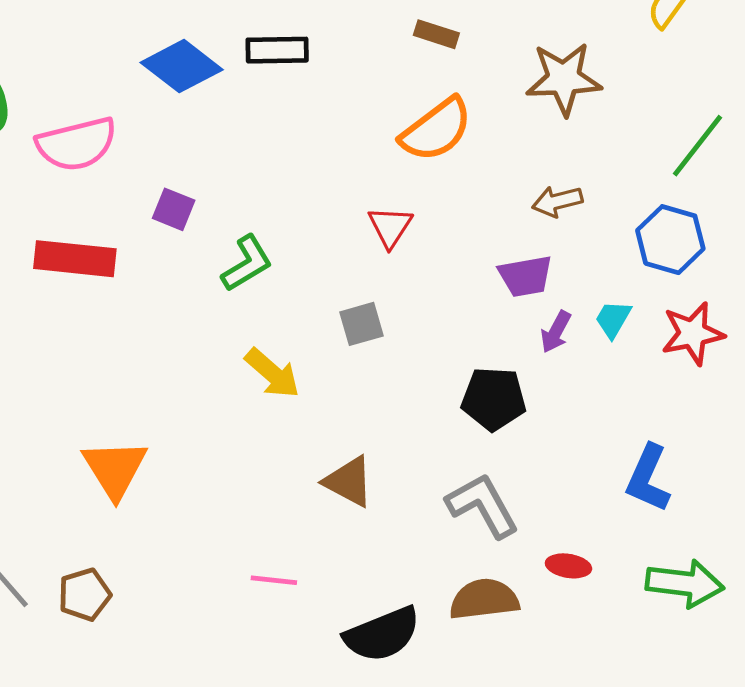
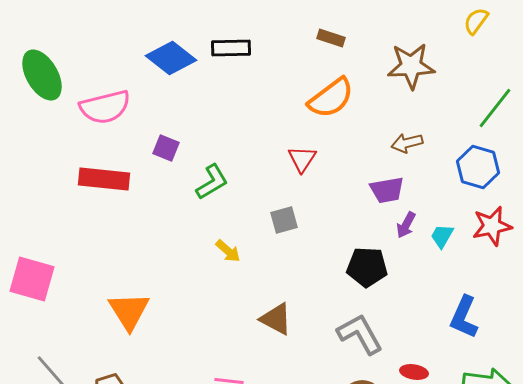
cyan trapezoid: (613, 319) -> (442, 236), moved
yellow arrow: (272, 373) -> (228, 251), size x0.7

